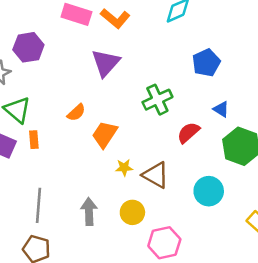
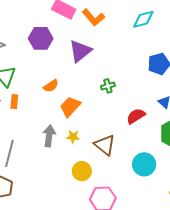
purple hexagon: (28, 47) -> (41, 38), moved
green cross: (157, 100) -> (108, 86), moved, size x0.6
yellow star: (124, 168) -> (73, 137), moved
gray arrow: (89, 212) -> (49, 136), moved

